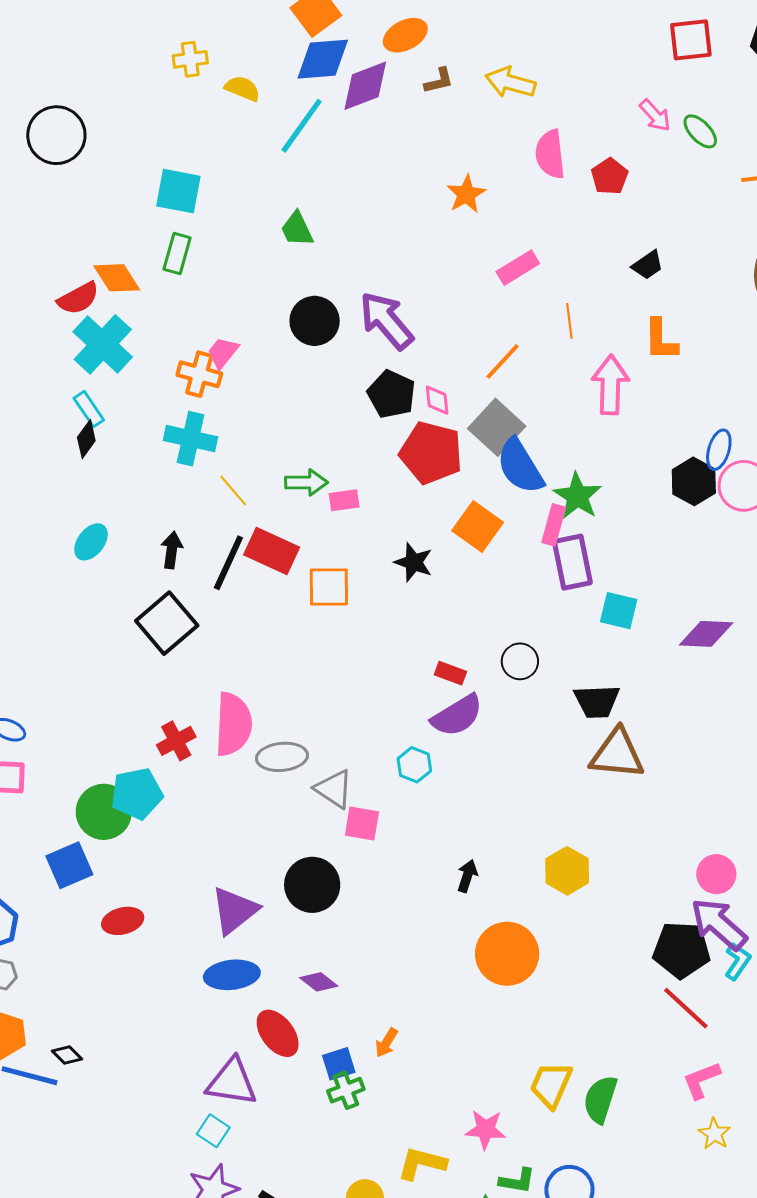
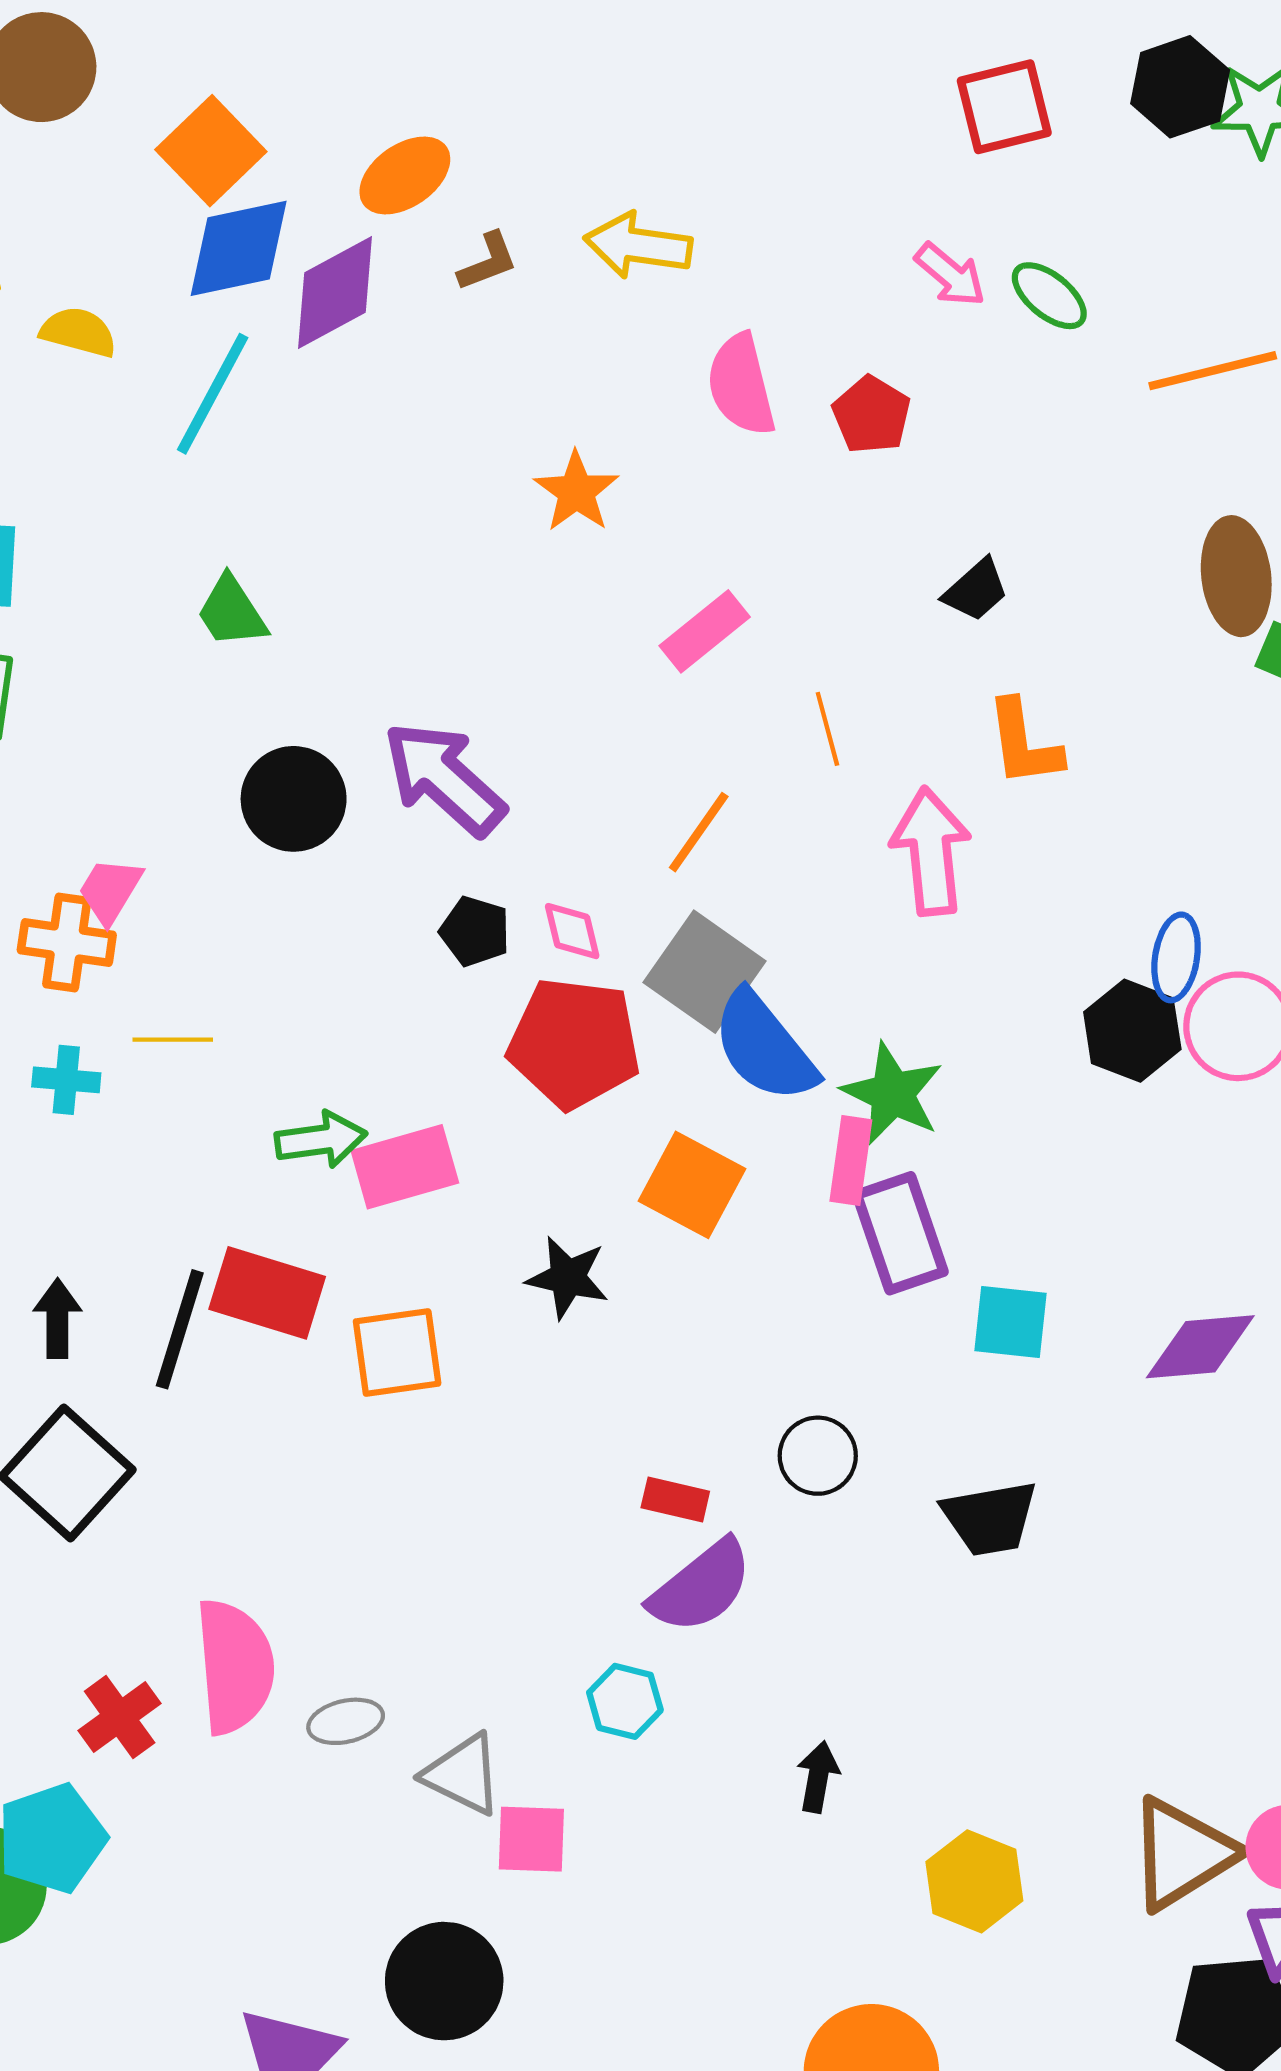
black pentagon: (391, 394) -> (475, 931), size x0.7
cyan cross: (191, 439) -> (66, 1080), size x0.6
yellow line: (233, 491) -> (173, 1040), moved, turned -42
pink rectangle: (344, 500) -> (405, 1167), size x1.6
brown triangle: (617, 754) -> (1182, 1854), moved, turned -30
gray ellipse: (282, 757) -> (346, 1721), size x0.7
black arrow: (467, 876) -> (818, 1777), moved

